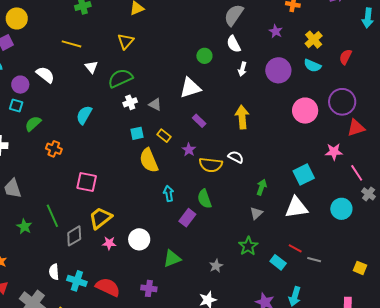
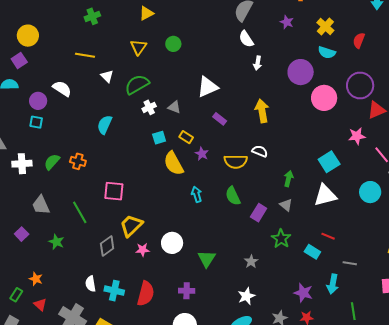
green circle: (204, 56) -> (173, 44), moved
purple circle: (278, 70) -> (301, 72), moved
green semicircle: (33, 124) -> (52, 162), moved
purple star: (189, 150) -> (202, 154), moved
gray triangle: (256, 213) -> (286, 205), turned -32
green line: (52, 216) -> (80, 212), moved
purple rectangle: (187, 218) -> (259, 213), moved
green triangle: (172, 259) -> (207, 259), turned -30
gray line: (314, 260) -> (350, 263), moved
red semicircle: (108, 287) -> (146, 294), turned 85

